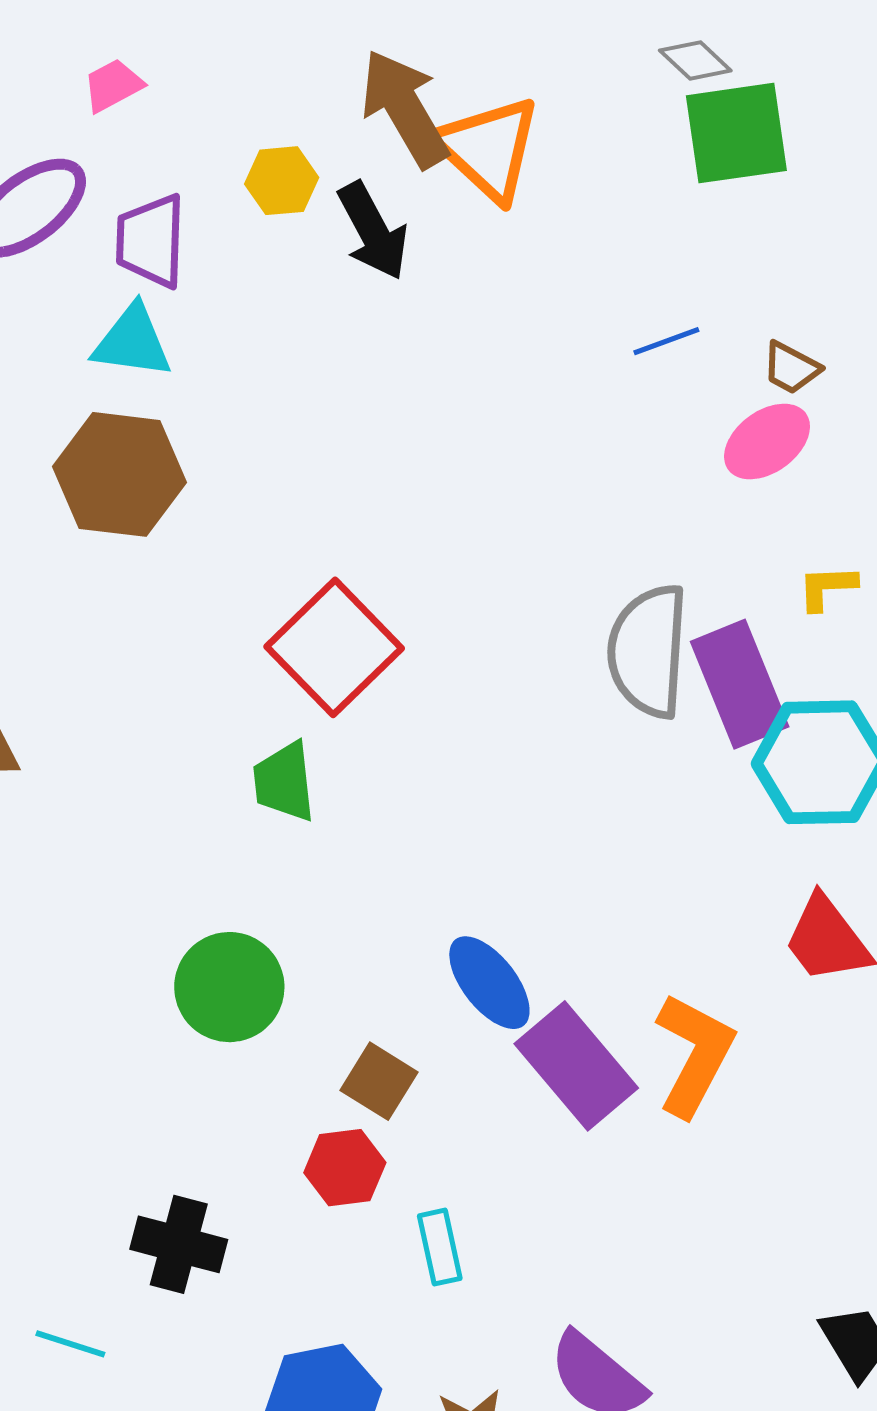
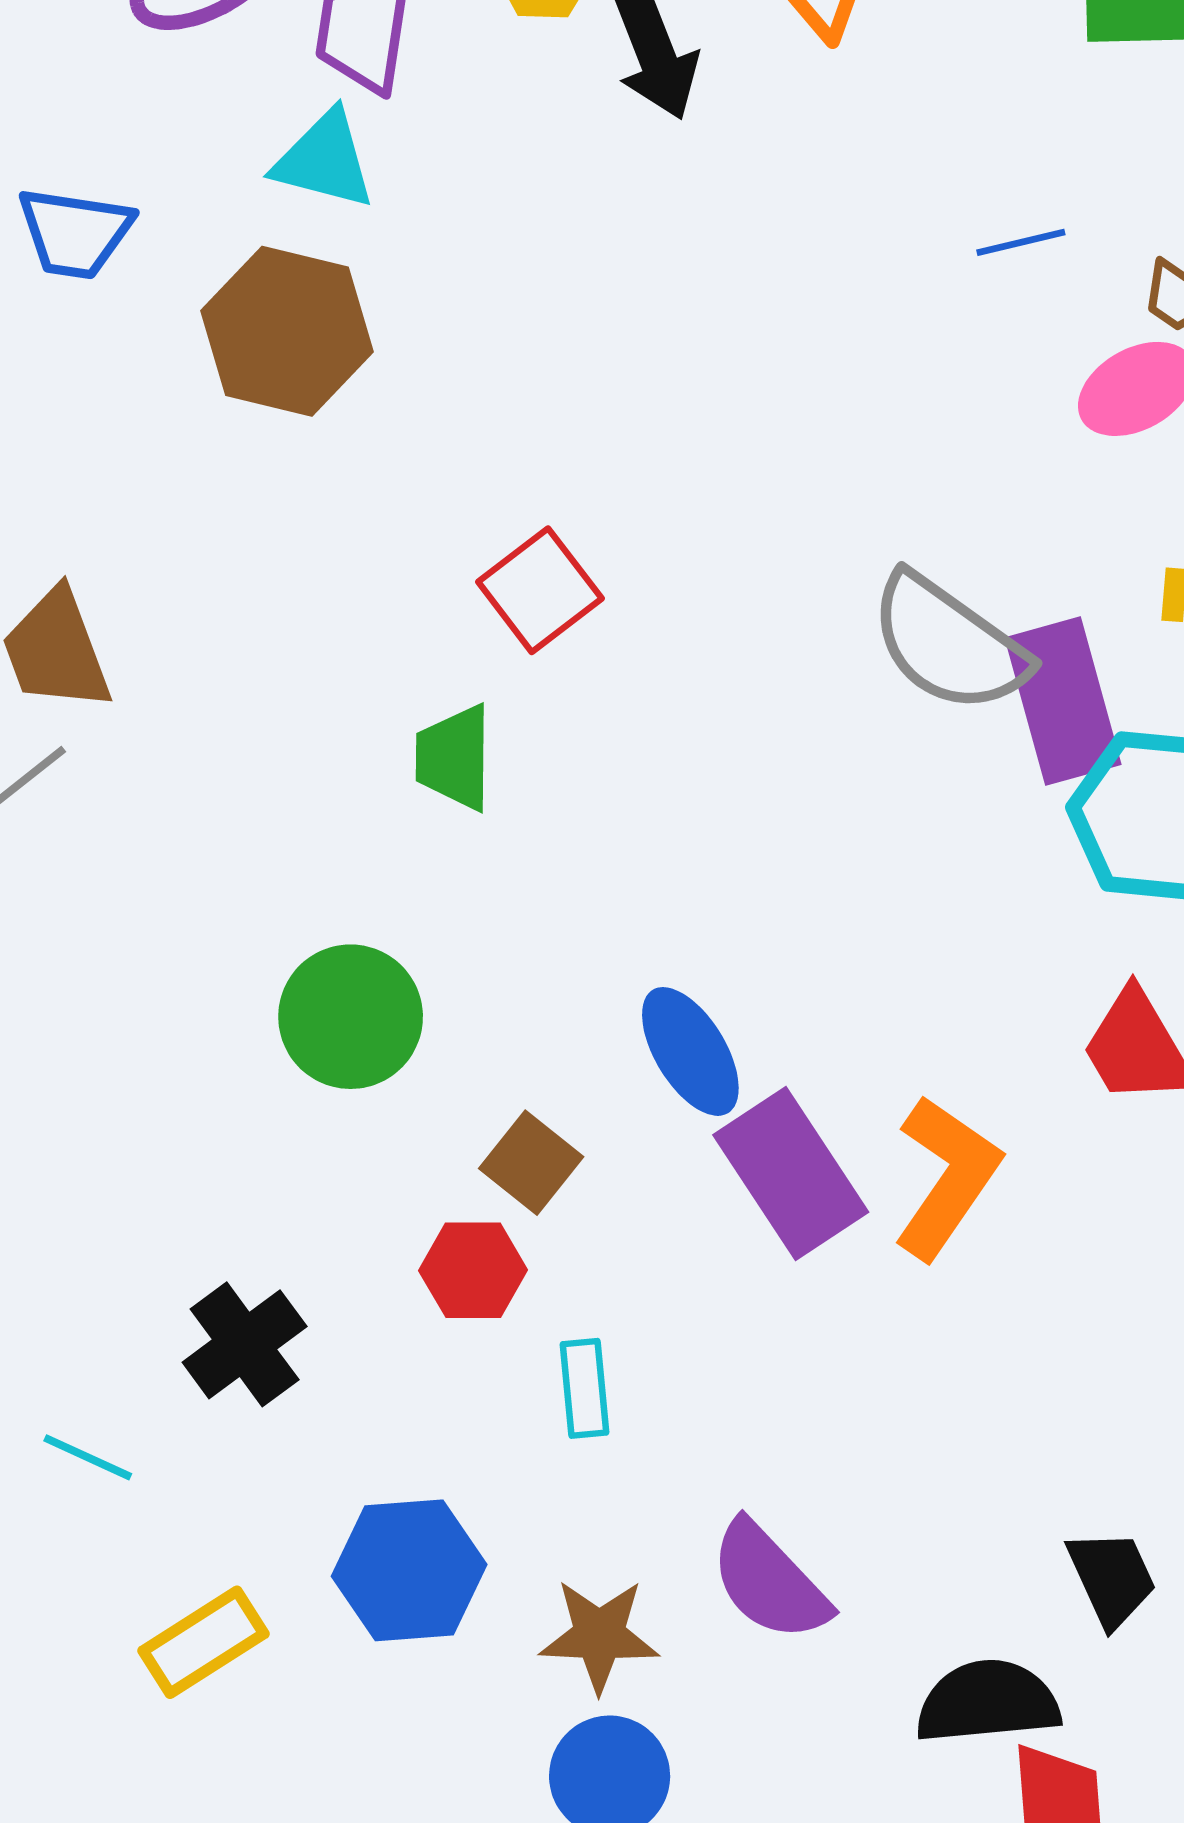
red square: (334, 647) -> (540, 590), size x0.7
gray semicircle: (648, 651) -> (949, 643), turned -65
black cross: (179, 1244) -> (245, 1344), turned 32

